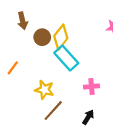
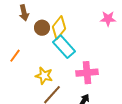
pink cross: (91, 86) -> (87, 73), size x1.5

